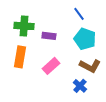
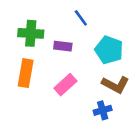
blue line: (79, 14) -> (81, 18), moved
blue cross: (80, 86) -> (103, 110), turned 32

